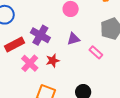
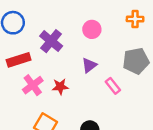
purple cross: (40, 35) -> (51, 41), moved
purple triangle: (73, 39) -> (89, 65), turned -32

